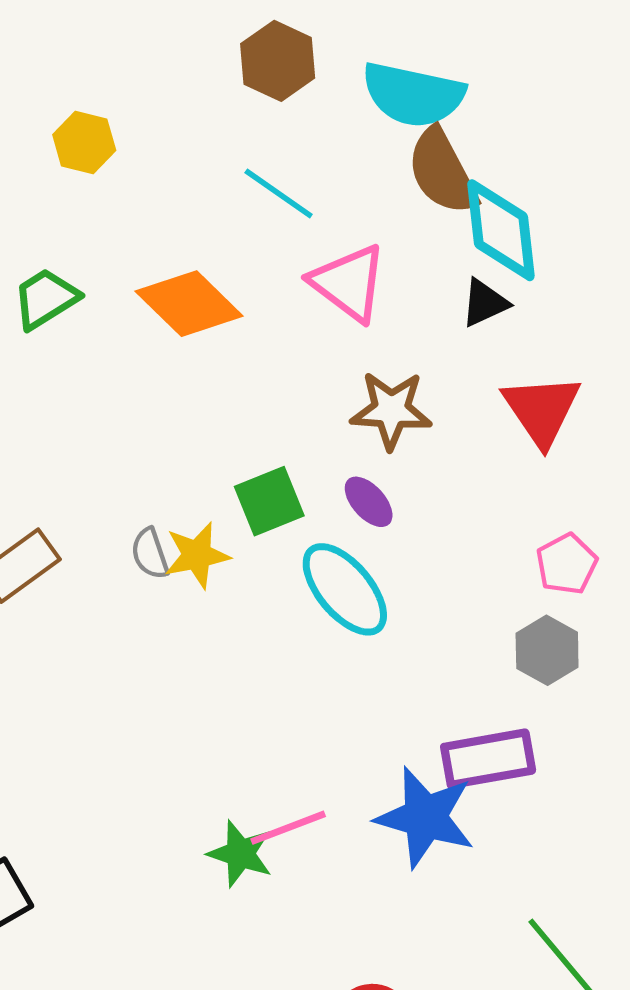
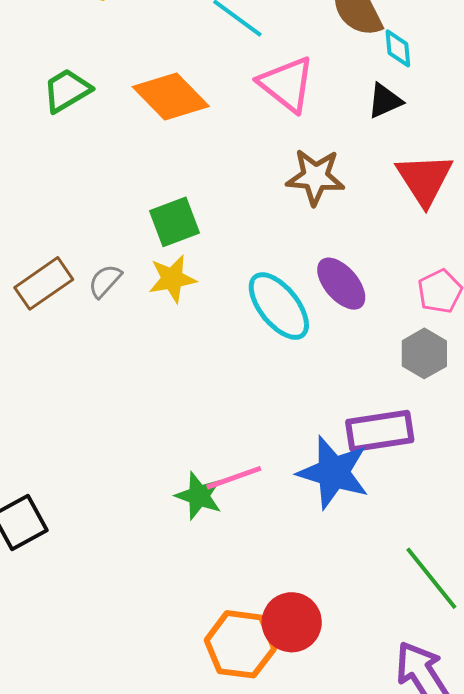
cyan diamond: (501, 230) -> (398, 48), size x0.5
green square: (269, 501) -> (175, 222), moved
purple ellipse: (369, 502) -> (341, 284), moved, size x1.4
gray semicircle: (150, 554) -> (105, 281), moved, turned 60

